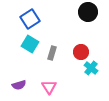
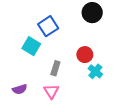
blue square: (30, 19) -> (48, 26), moved
gray rectangle: (52, 53) -> (55, 68), moved

